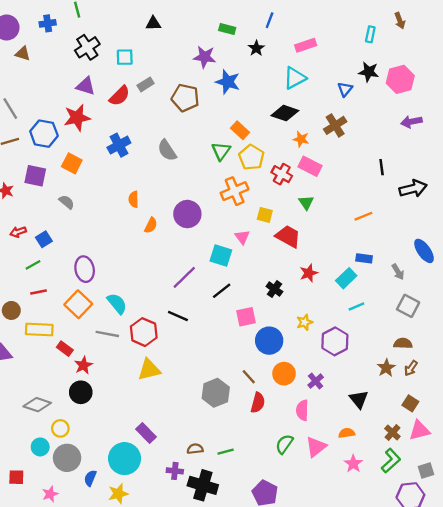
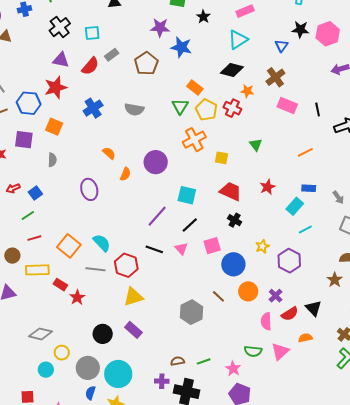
brown pentagon: (185, 98) -> (146, 64), turned 30
gray semicircle: (167, 150) -> (134, 109), turned -42
pink rectangle: (310, 166) -> (287, 106), moved
red cross: (282, 174) -> (232, 108), moved
orange semicircle: (134, 199) -> (109, 153), turned 136
gray semicircle: (67, 202) -> (52, 160), turned 56
red trapezoid: (288, 236) -> (231, 191), moved
pink triangle: (242, 237) -> (181, 249), moved
purple ellipse: (85, 269) -> (89, 189), moved
red star: (309, 273) -> (267, 187), moved
black circle: (81, 392) -> (103, 334), moved
red semicircle: (258, 403) -> (290, 314), moved, turned 48
purple rectangle: (146, 433) -> (133, 330), moved
green semicircle: (284, 444) -> (253, 351), turned -114
gray circle: (67, 458) -> (88, 368), moved
pink star: (353, 464) -> (233, 369), moved

